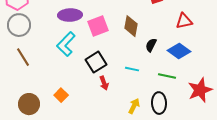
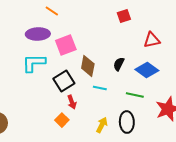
brown diamond: (131, 26) -> (88, 66), moved
cyan L-shape: (66, 44) -> (34, 63), turned 45
orange square: (61, 95) -> (62, 120), moved

